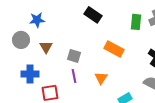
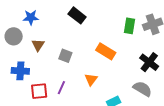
black rectangle: (93, 15) -> (77, 15), moved
purple line: (74, 76) -> (61, 88), moved, turned 32

